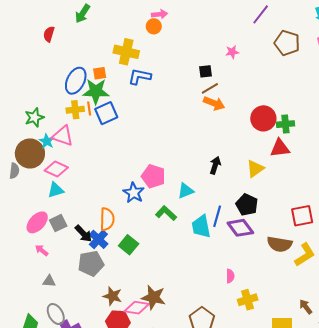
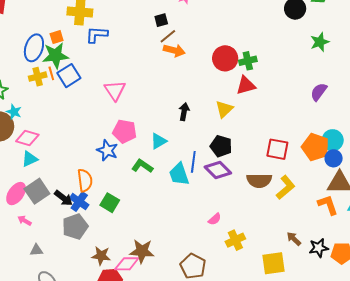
pink triangle: (63, 136) -> (115, 90), moved, turned 45
red square: (302, 216) -> (277, 149), turned 30
gray square: (58, 223) -> (37, 191), size x1.4
pink semicircle: (230, 276) -> (215, 219), turned 56

